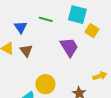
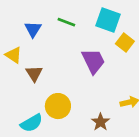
brown triangle: (26, 51) -> (34, 73), moved

